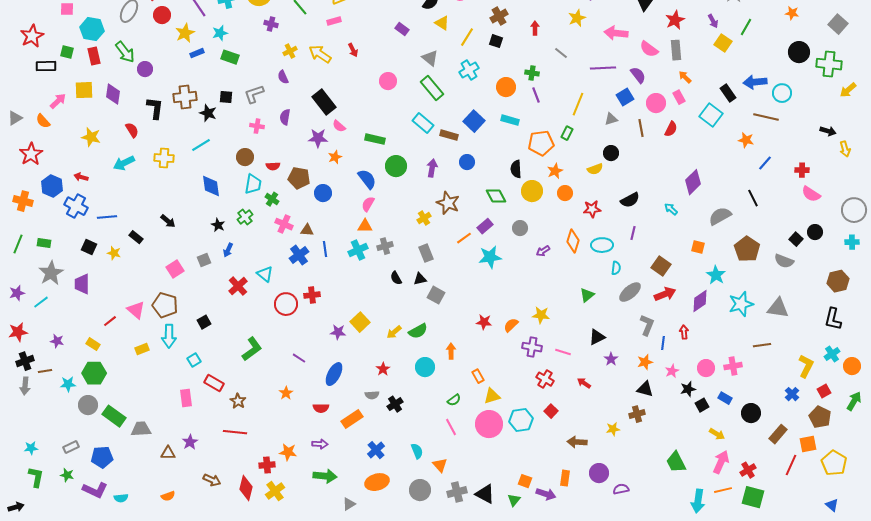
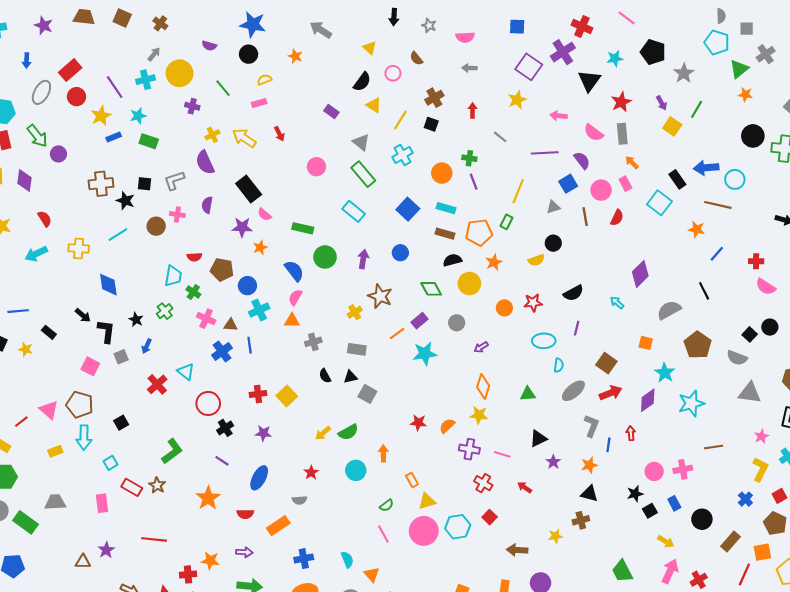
pink arrow: (616, 33) -> (559, 116), size x0.7
purple semicircle: (283, 77) -> (205, 162), size x1.6
black L-shape: (155, 108) -> (106, 331), moved
brown rectangle: (449, 135) -> (445, 234), moved
brown circle: (245, 157) -> (156, 226), moved
black semicircle: (516, 169) -> (452, 260), turned 78
blue diamond: (211, 186) -> (108, 285), moved
orange circle: (565, 193) -> (504, 308), moved
orange diamond: (573, 241) -> (483, 386), moved
cyan cross: (358, 250) -> (259, 310), moved
gray rectangle: (426, 253) -> (357, 349), turned -60
pink square: (175, 269) -> (90, 366), turned -30
red cross: (312, 295) -> (258, 394), moved
green triangle: (587, 295) -> (528, 394), turned 35
gray triangle: (778, 308) -> (750, 393), moved
yellow square: (360, 322) -> (287, 396), moved
pink star: (672, 371) -> (761, 436), moved
orange star: (286, 393) -> (208, 498), size x1.6
blue rectangle: (725, 398) -> (674, 503), turned 32
brown star: (238, 401) -> (157, 485), moved
black cross: (395, 404) -> (225, 428), moved
gray trapezoid: (141, 429) -> (55, 502), moved
blue cross: (376, 450) -> (304, 559), turned 30

